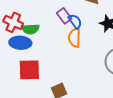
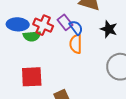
red cross: (13, 22) -> (43, 25), moved
blue ellipse: (20, 43) -> (18, 24), moved

